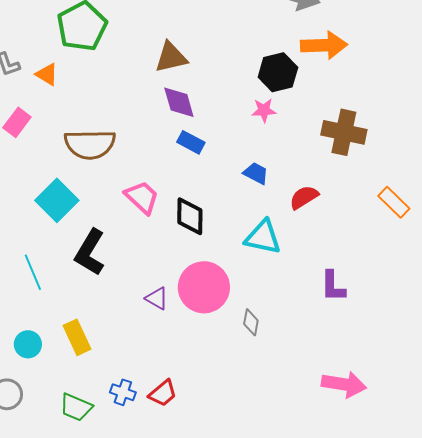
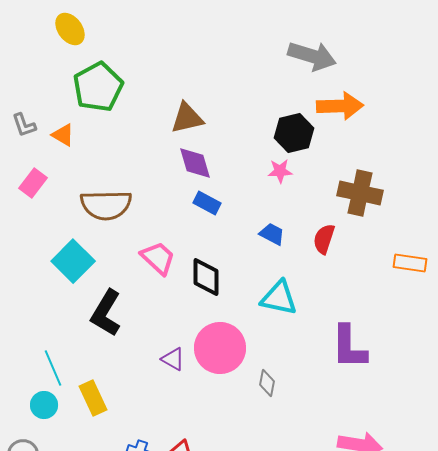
red semicircle: (304, 197) -> (324, 239), moved, turned -40
orange rectangle: (394, 202) -> (410, 263), turned -36
cyan line: (33, 272) -> (53, 368), moved
purple L-shape: (333, 286) -> (349, 347), size x1.4

